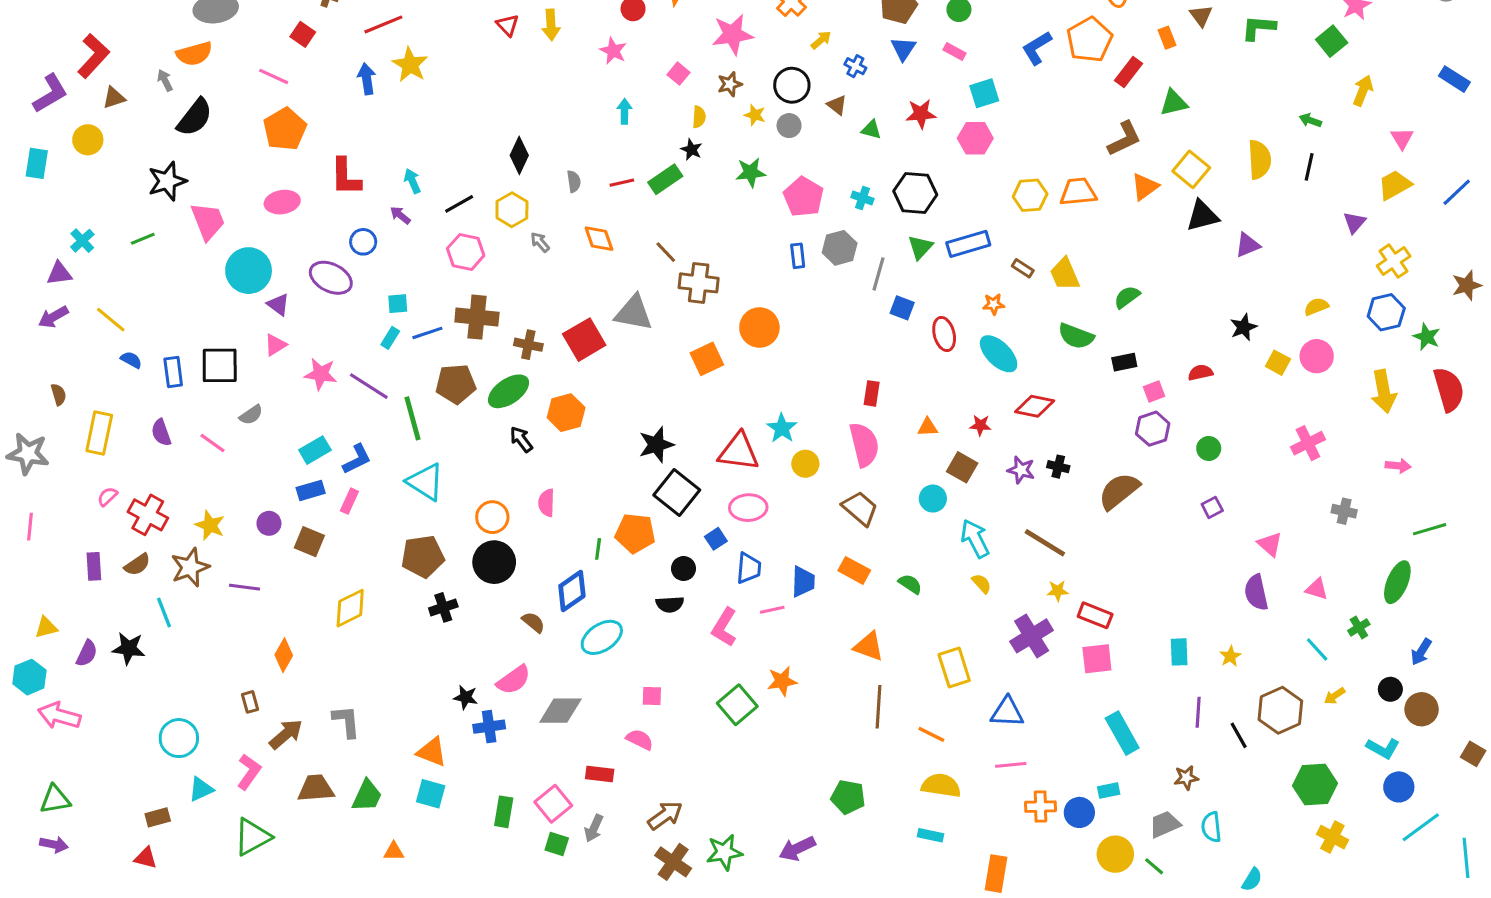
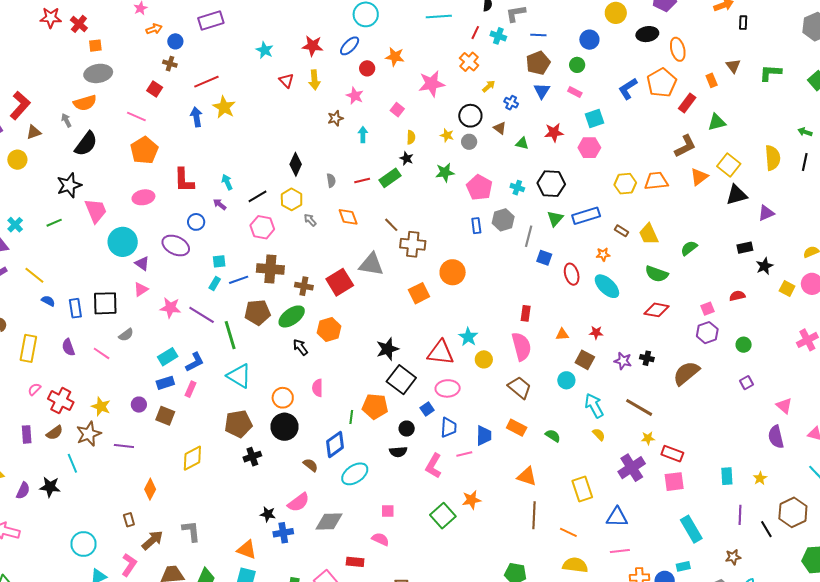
brown star: (730, 84) -> (335, 118), moved
black rectangle: (1124, 362) -> (745, 248), moved
red diamond: (1035, 406) -> (657, 310), moved

